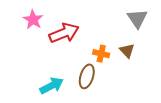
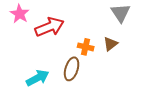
brown triangle: (127, 51) -> (111, 44), turned 35

